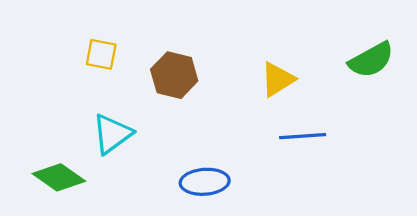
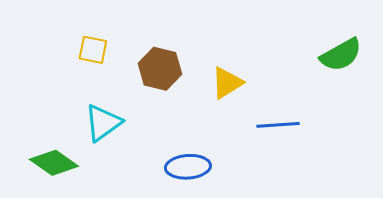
yellow triangle: (278, 79) -> (227, 83), moved

